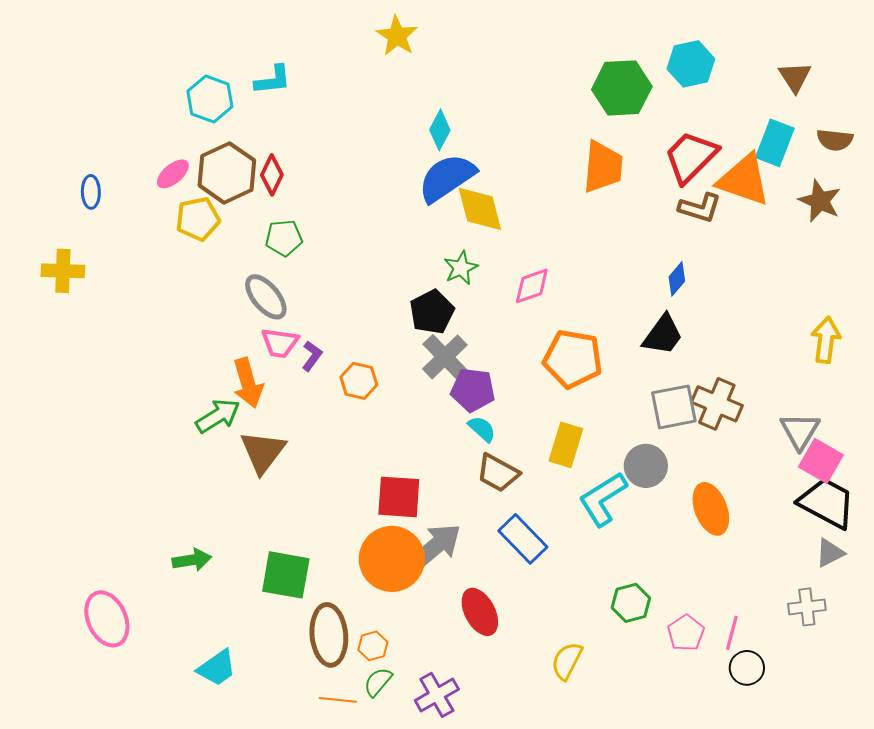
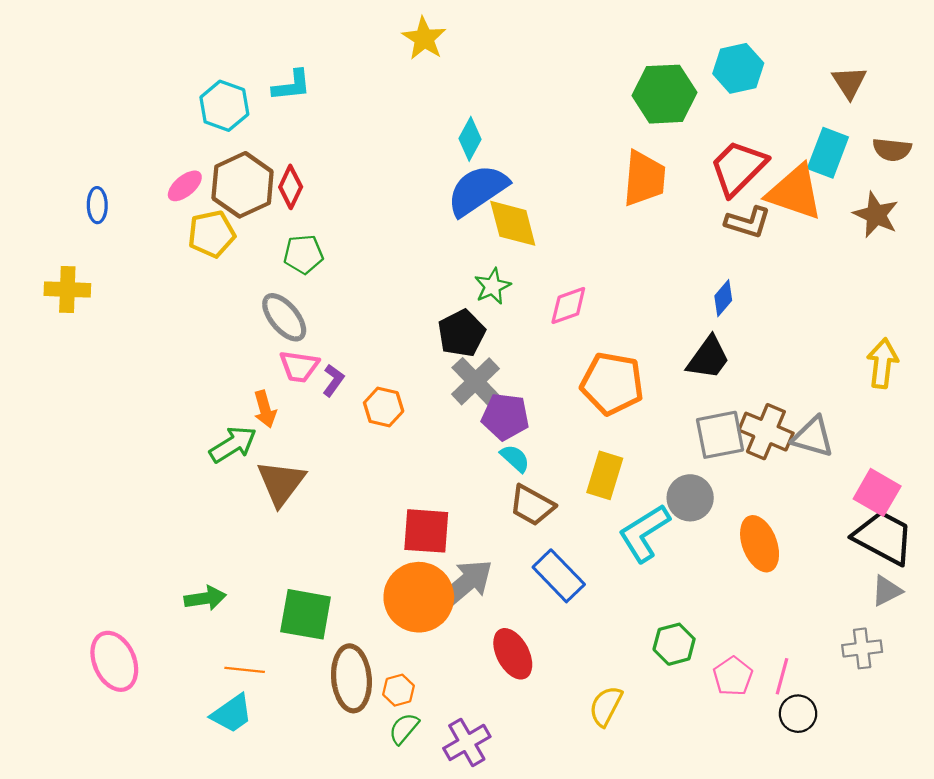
orange arrow: (248, 383) -> (265, 409), size x0.7
gray triangle: (800, 431) -> (813, 437), moved, turned -45
orange line: (338, 700) -> (245, 670), moved

